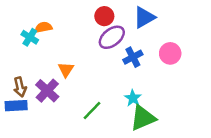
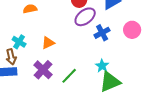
cyan cross: (30, 37) -> (19, 42), moved
orange triangle: (66, 70) -> (48, 43), turned 32
purple cross: (47, 91) -> (43, 70), moved

